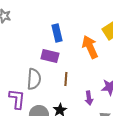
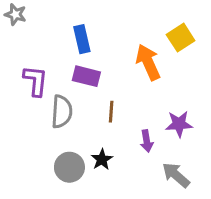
blue rectangle: (57, 33) -> (82, 39), moved
purple L-shape: (17, 99) -> (36, 81), moved

